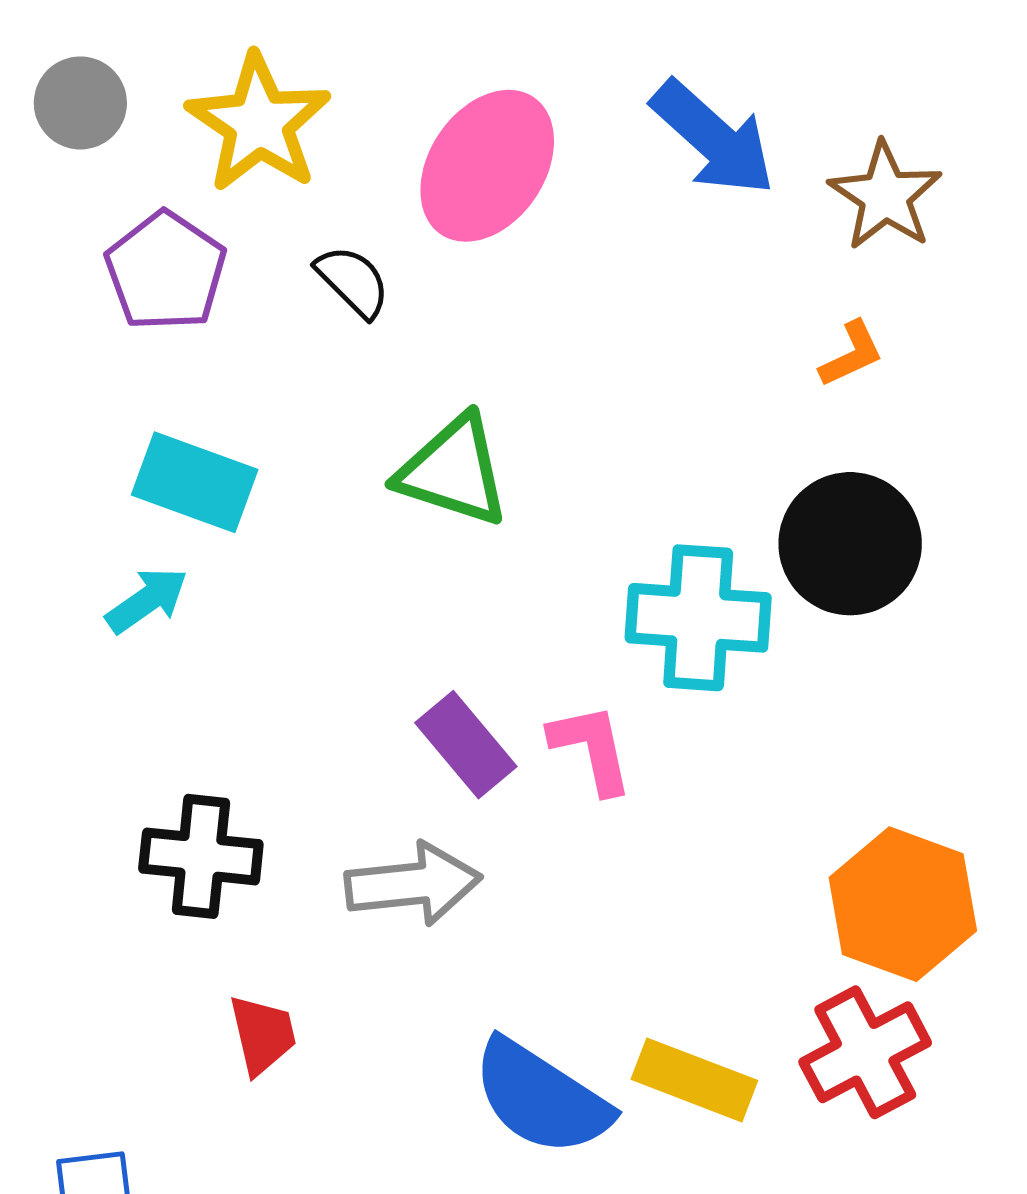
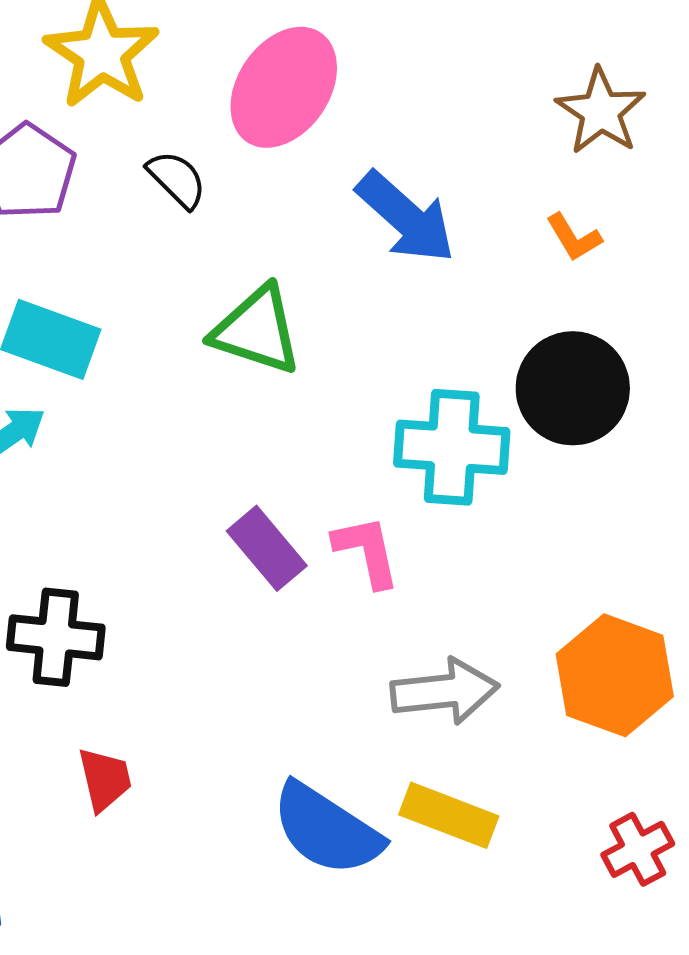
blue arrow: (713, 138) -> (406, 217), moved
orange L-shape: (851, 354) -> (574, 237), turned 84
gray arrow: (413, 884) -> (445, 691), moved
red cross: (865, 1052) -> (638, 849), moved, size x0.7

